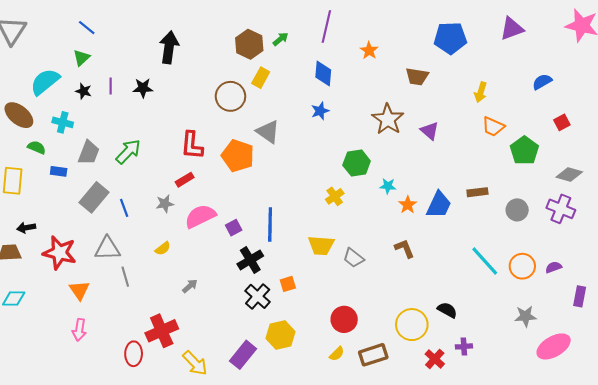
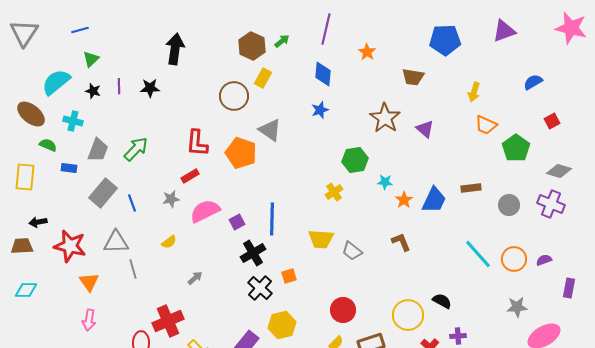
blue line: (87, 28) -> (80, 30), moved, turned -54

